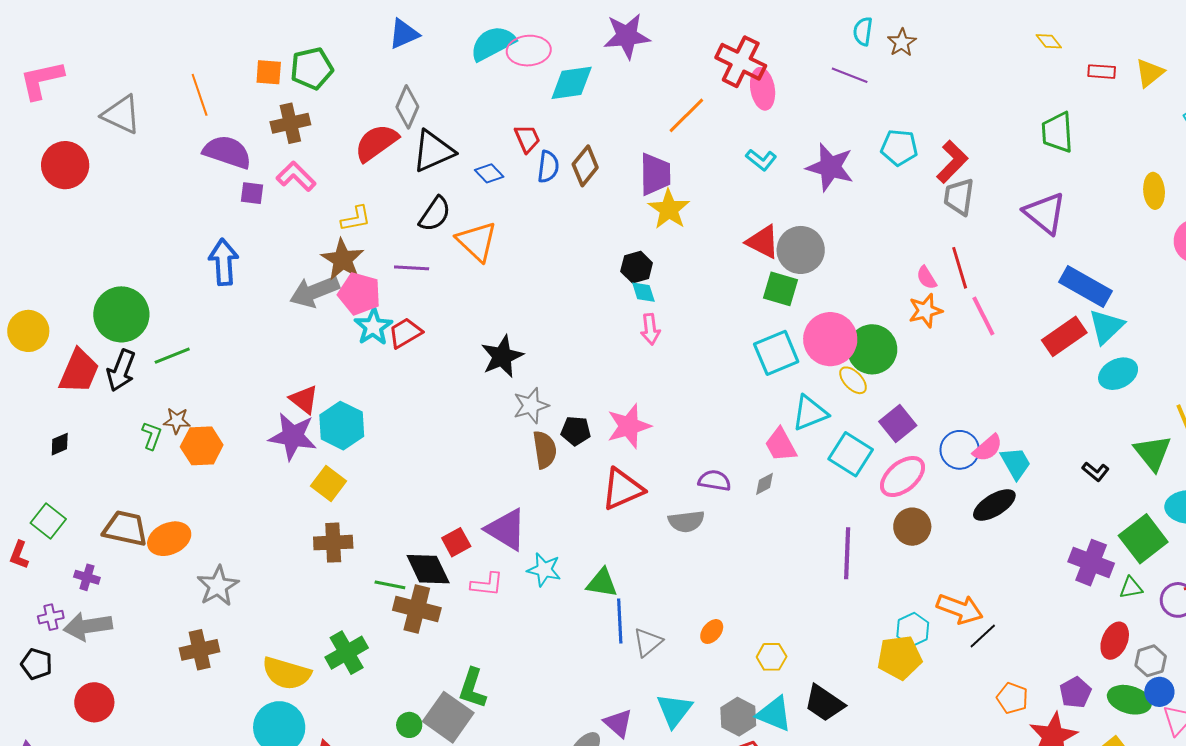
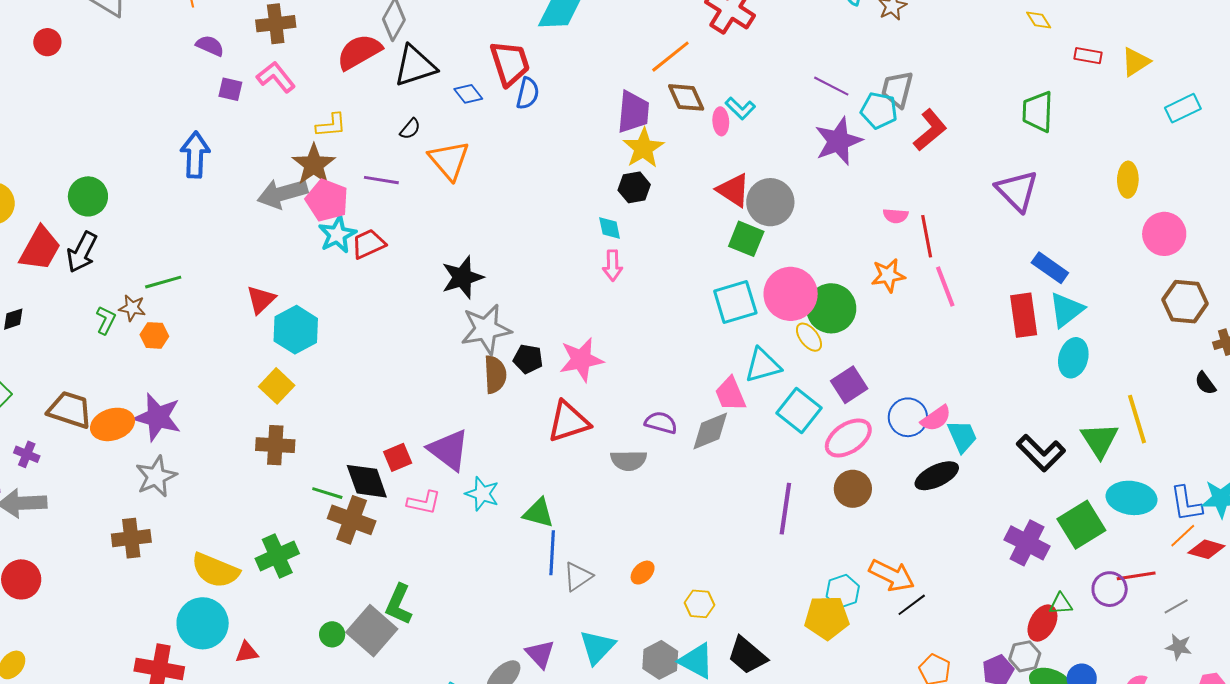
purple line: (850, 75) -> (831, 86), moved
pink ellipse: (763, 89) -> (721, 121), moved, size x0.7
red trapezoid: (527, 139) -> (510, 63), size x1.6
purple semicircle: (227, 152) -> (210, 46), size x0.6
red circle: (65, 165) -> (47, 42), size x0.6
brown diamond: (585, 166) -> (686, 97), moved, turned -69
purple star: (830, 167) -> (838, 141), moved, turned 30
gray trapezoid: (959, 197) -> (897, 89), moved
black semicircle: (435, 214) -> (410, 129), size x0.6
black hexagon: (637, 267) -> (634, 187), moved
pink semicircle: (927, 278) -> (896, 216), moved, turned -60
blue rectangle: (1086, 286) -> (1050, 268), size x0.7
green circle: (121, 314) -> (88, 196), size x0.7
red rectangle: (1064, 336) -> (1024, 315), turned -69
green line: (172, 356) -> (163, 282), moved
cyan ellipse: (1118, 374) -> (1073, 358), turned -54
red triangle: (304, 399) -> (261, 300), turned 32
gray star: (531, 406) -> (486, 329), size x1.4
purple star: (293, 436) -> (158, 417), moved
orange hexagon: (202, 446) -> (154, 335), size x0.7
black L-shape: (1096, 472) -> (1041, 453), size x1.8
gray diamond: (764, 484) -> (710, 431), size x1.8
green triangle: (1131, 588) -> (1061, 604), moved
gray hexagon: (1151, 661) -> (1025, 656), moved

